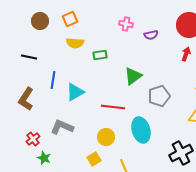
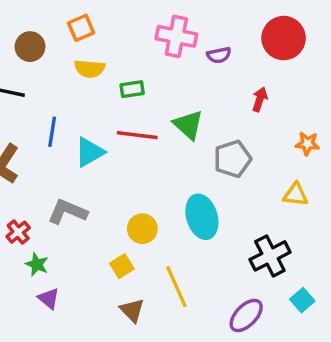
brown circle: (40, 21) -> (30, 47), moved
pink cross: (126, 24) -> (176, 36), size x1.6
red arrow: (186, 54) -> (260, 99), moved
green triangle: (133, 76) -> (188, 125), turned -42
red line: (113, 107) -> (137, 135), moved

